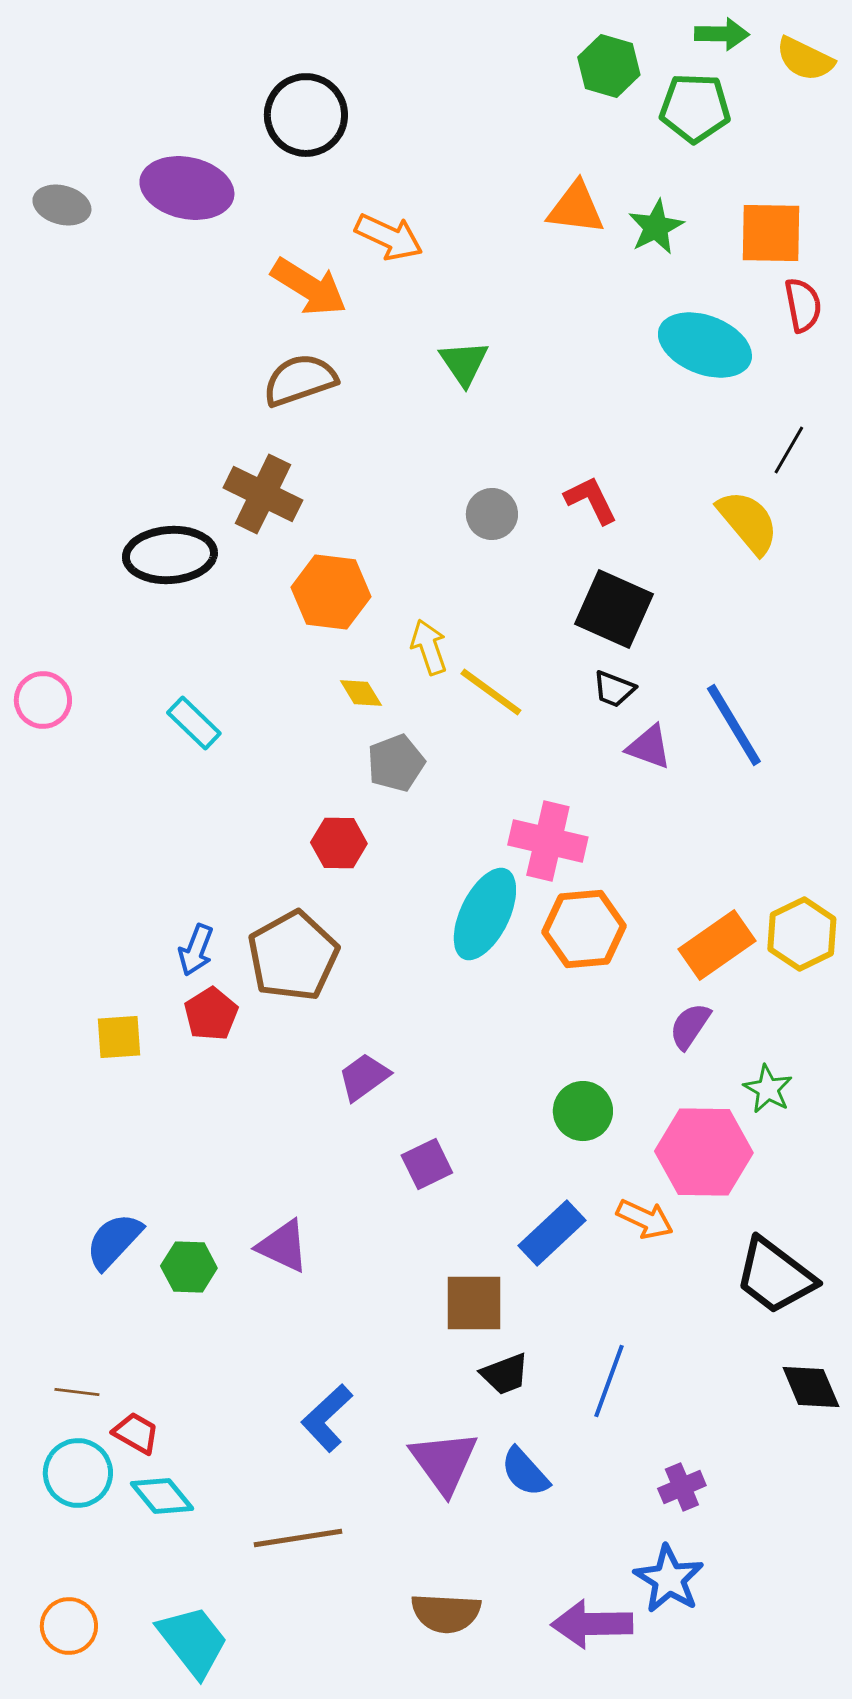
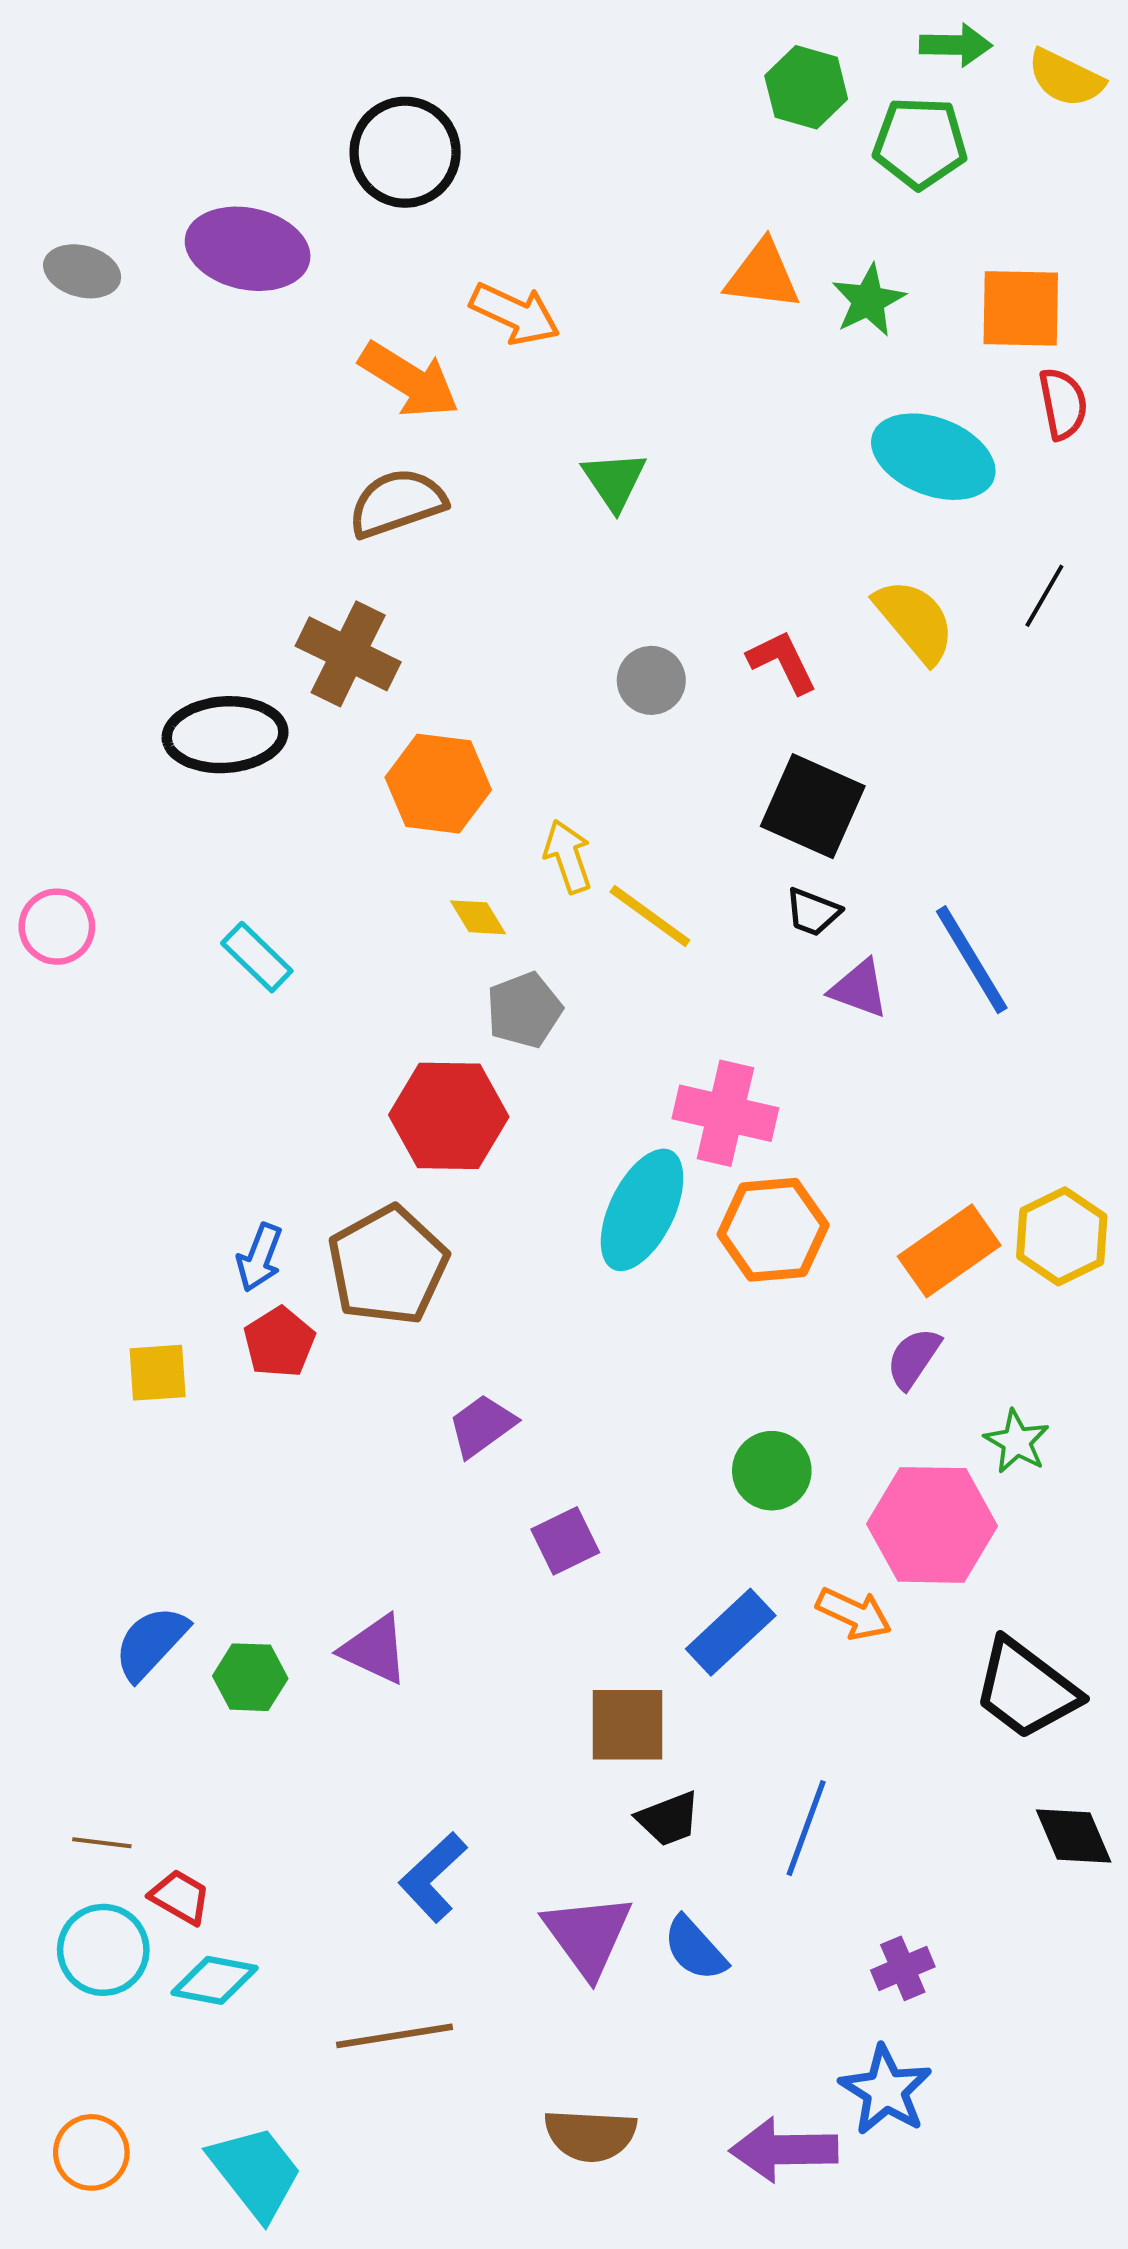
yellow semicircle: (748, 522) -> (915, 621), moved
red hexagon: (339, 843) -> (449, 1116), size x1.6
cyan diamond: (162, 1496) -> (214, 1980), turned -40

